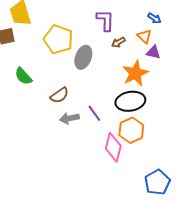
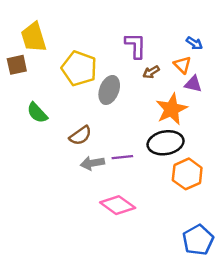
purple line: (94, 113) -> (122, 157), turned -60
orange hexagon: (131, 130) -> (187, 174), moved
pink diamond: (113, 147) -> (118, 205), moved, turned -68

